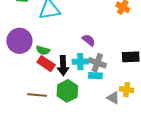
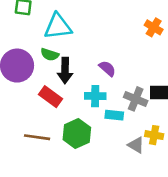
green semicircle: (43, 50) -> (50, 55), moved
gray cross: (97, 63) -> (136, 99), moved
black arrow: (63, 66) -> (65, 71), moved

